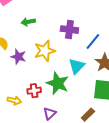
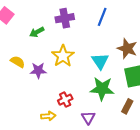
purple cross: (69, 30) -> (65, 18), moved
blue line: (93, 41) -> (102, 17), moved
green star: (58, 83) -> (102, 89), moved

